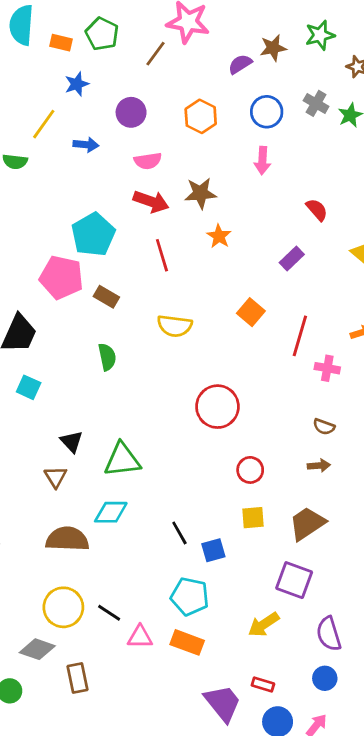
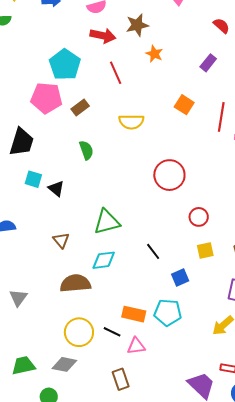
brown rectangle: (106, 297) -> (80, 108), turned -60
black triangle: (72, 441) -> (56, 189), moved
black line: (179, 533) -> (153, 251), moved
orange rectangle: (187, 642) -> (134, 314), moved
brown rectangle: (77, 678) -> (121, 379), moved

